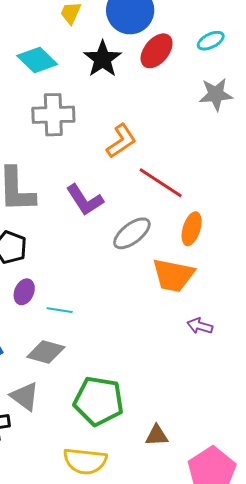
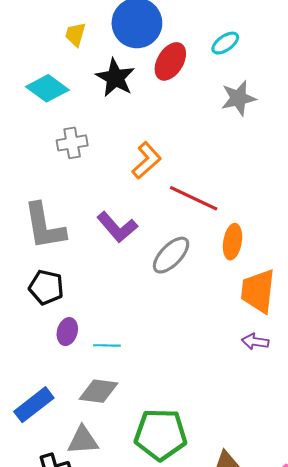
gray cross: (53, 115) -> (72, 143), size x0.7
orange trapezoid: (173, 275) -> (258, 291), moved, turned 93
gray triangle: (25, 396) -> (83, 440), turned -32

